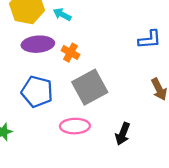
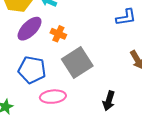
purple ellipse: (38, 44) -> (30, 29), turned -36
pink ellipse: (75, 126) -> (53, 97), moved

